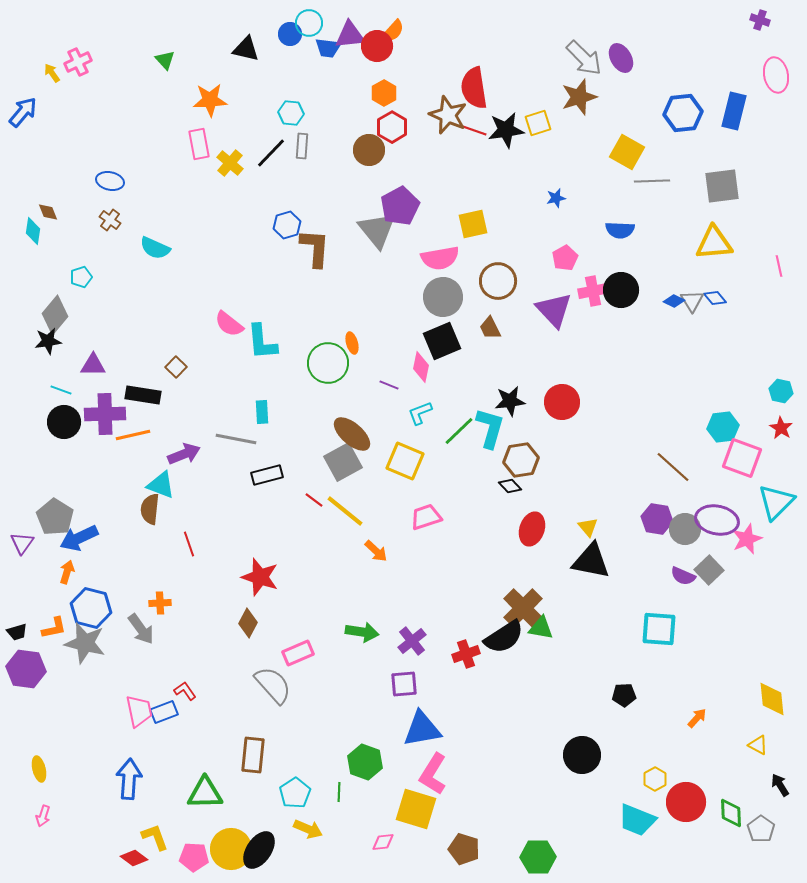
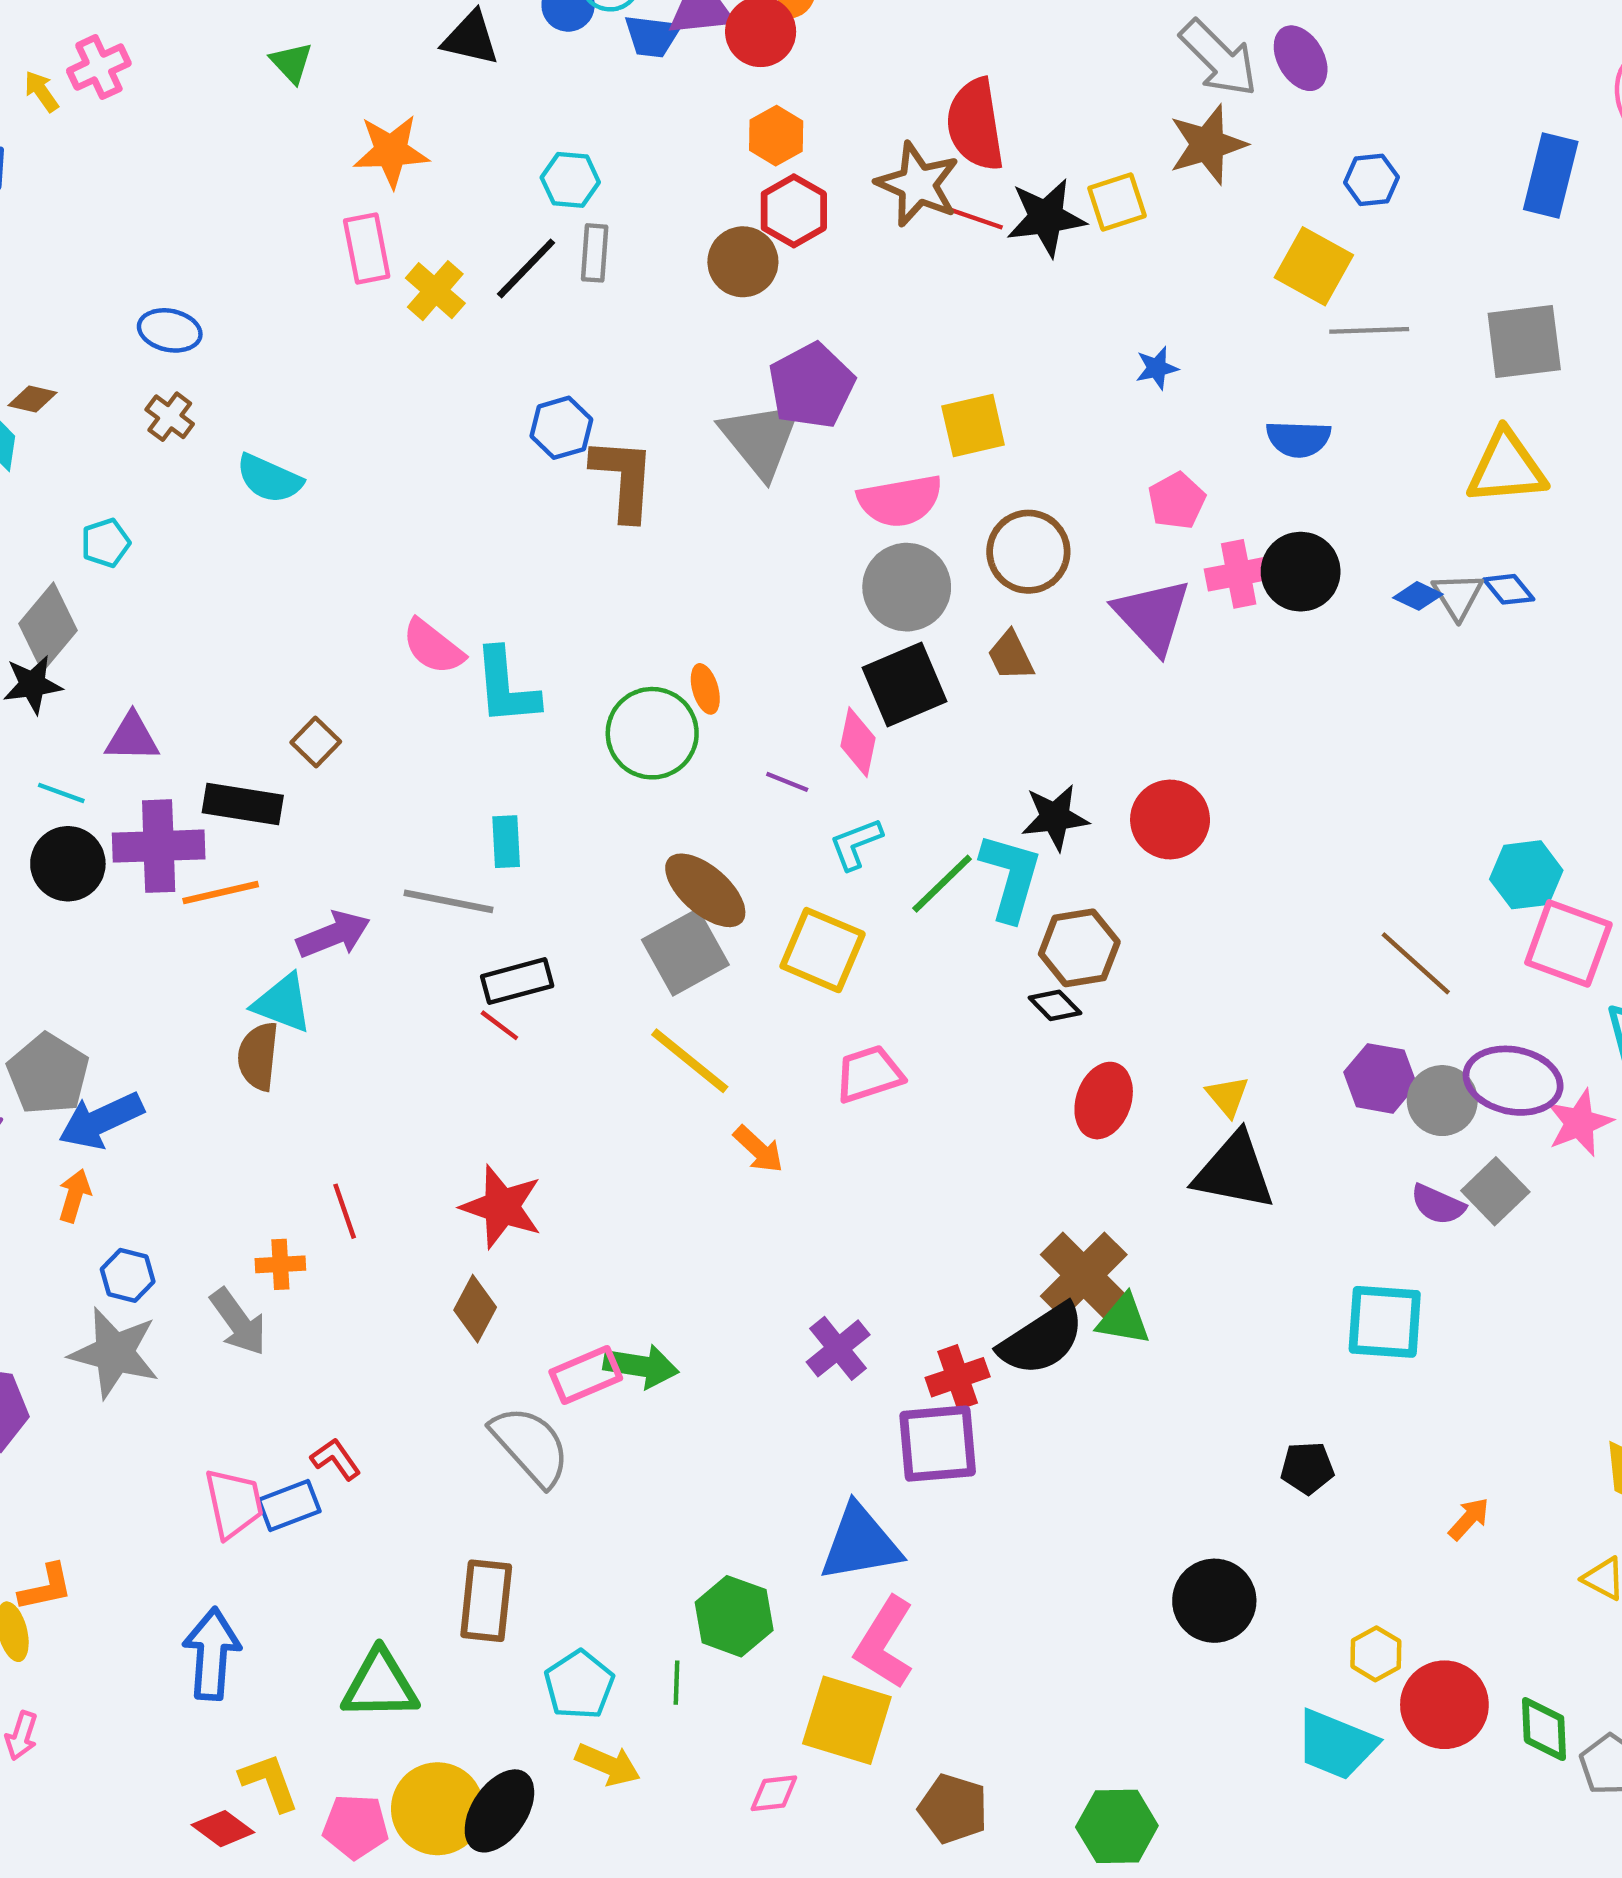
blue hexagon: (683, 113) -> (1371, 180), moved, size x0.6
brown diamond: (48, 212) -> (32, 399), turned -55
red line: (314, 500) -> (499, 1025), moved
red line: (189, 544) -> (345, 1211), moved
blue hexagon: (91, 608) -> (128, 1275), size x0.6
orange L-shape: (54, 628) -> (46, 1587), moved
green arrow: (362, 632) -> (641, 1366), moved
purple square: (404, 684) -> (938, 1444), moved, size x1.4

